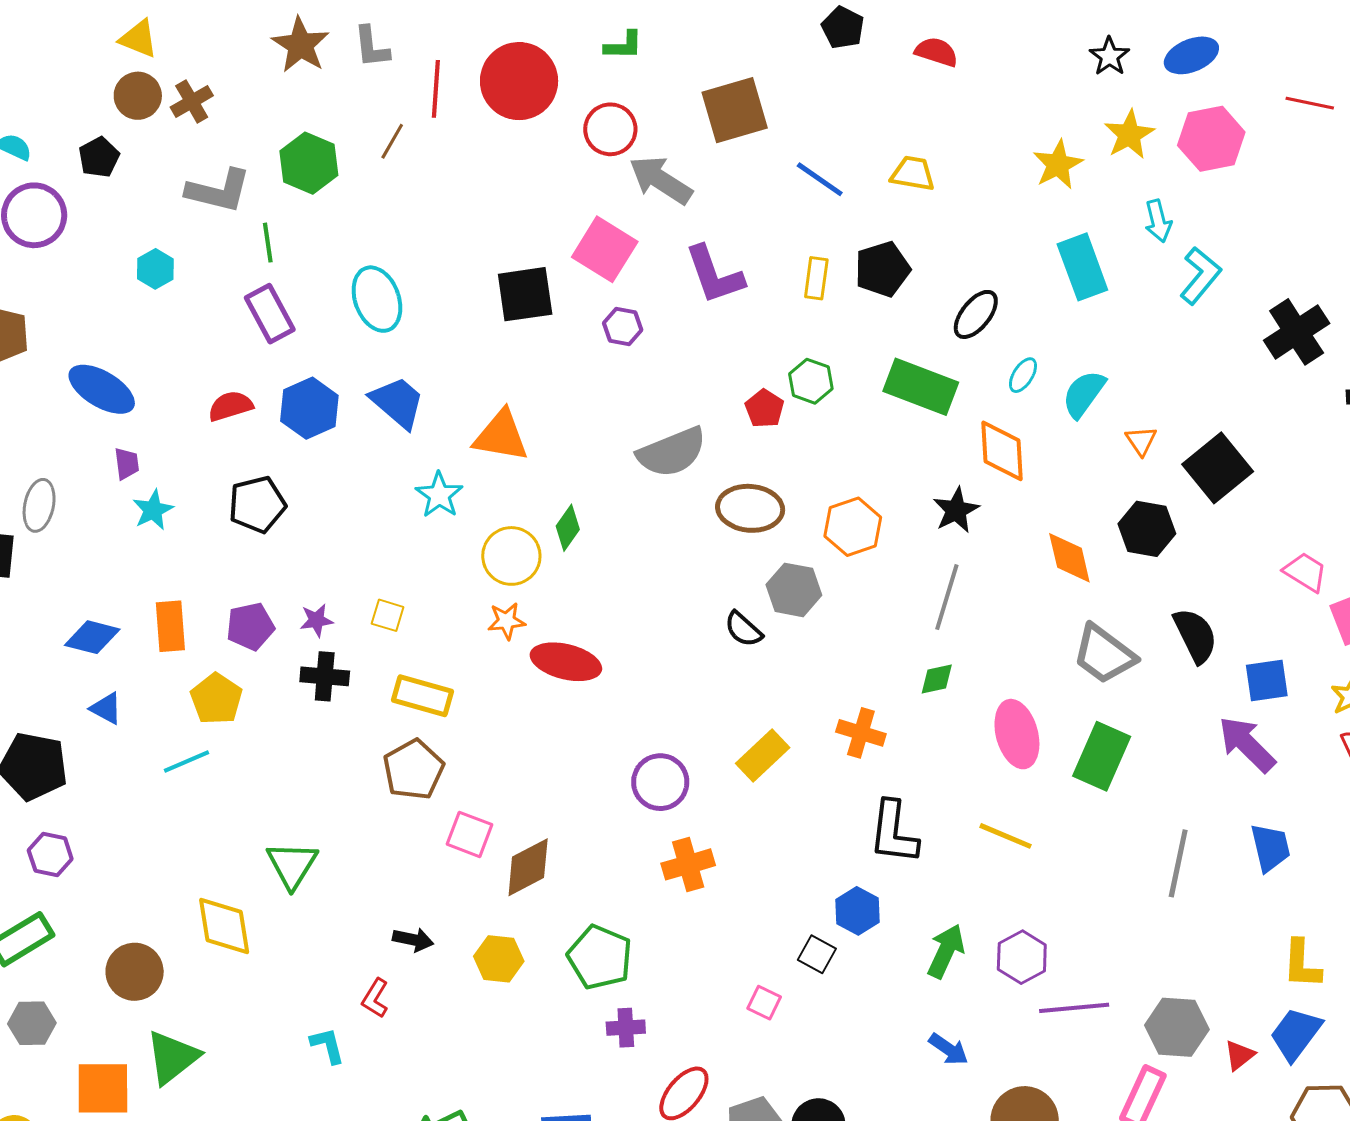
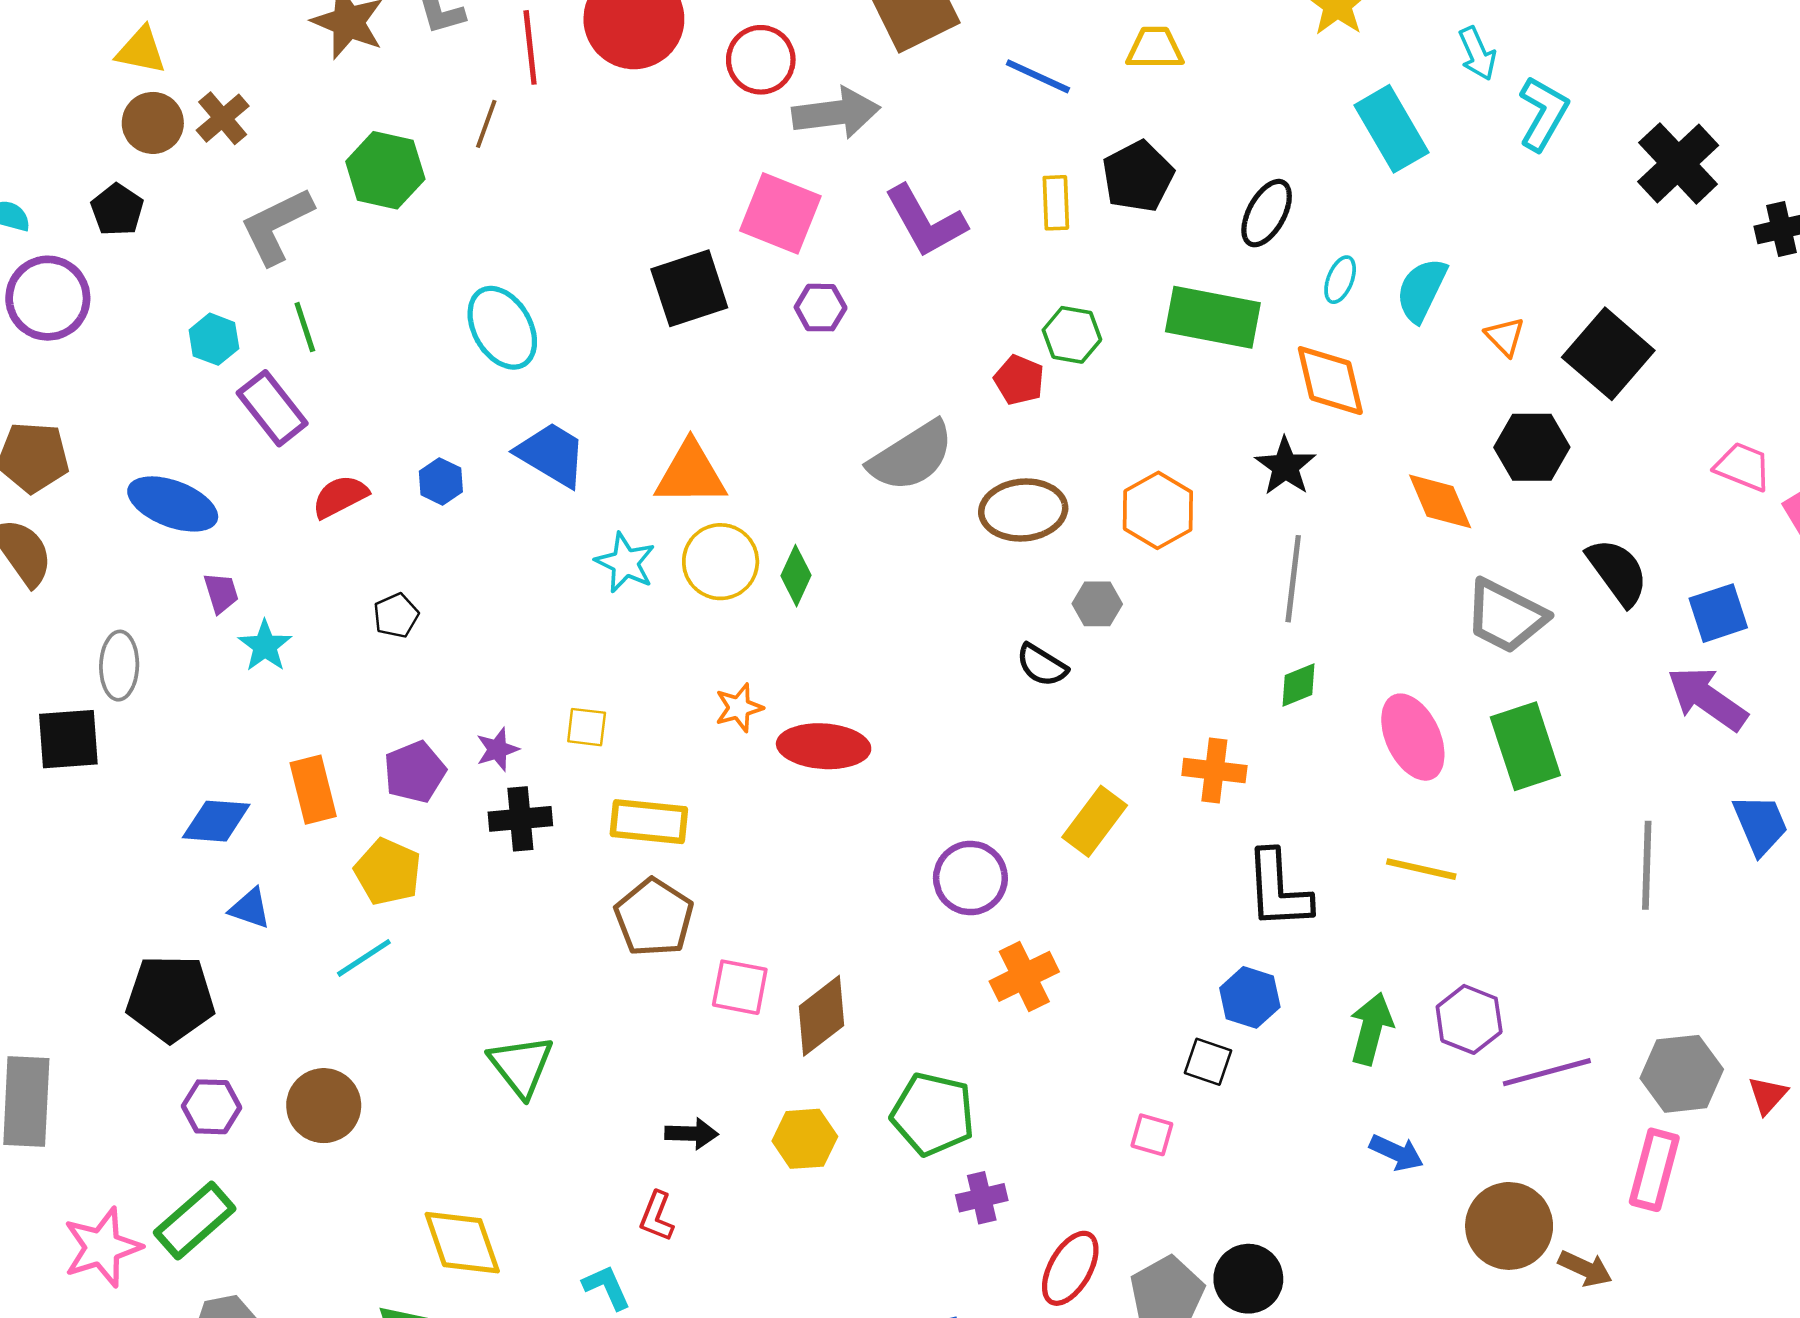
gray arrow: (661, 180) -> (836, 113), turned 150
gray L-shape: (218, 191) -> (277, 226), turned 150
green line: (268, 243) -> (305, 327), moved
purple rectangle: (270, 314) -> (272, 408), moved
blue hexagon: (309, 408) -> (441, 481), size x0.6
black pentagon: (257, 504) -> (396, 616), size x0.6
yellow circle: (511, 556) -> (721, 562), moved
gray hexagon: (794, 590) -> (1097, 604), size x0.7
green rectangle: (1102, 756) -> (1525, 746), turned -32
yellow diamond: (224, 926) -> (462, 1243), moved
brown circle: (135, 972) -> (324, 1106), moved

